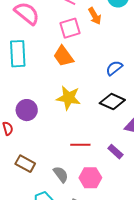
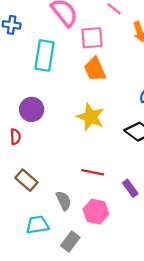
pink square: (70, 28) -> (92, 38), moved
purple circle: (27, 110) -> (32, 109), moved

